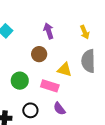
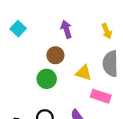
green circle: (20, 81) -> (47, 79), moved
pink rectangle: (50, 86) -> (101, 96), moved

